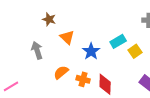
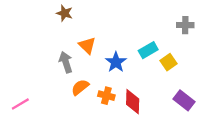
brown star: (49, 19) -> (65, 13), moved
gray arrow: (37, 50) -> (66, 62), moved

